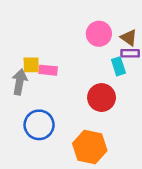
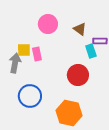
pink circle: (99, 34) -> (48, 24), moved
brown triangle: (129, 38) -> (80, 29), moved
pink rectangle: (48, 70) -> (37, 54), turned 72

